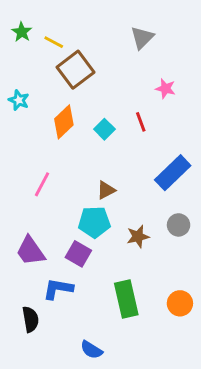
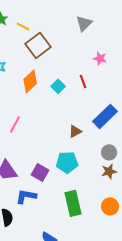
brown triangle: (106, 190) -> (75, 131), moved
cyan pentagon: (94, 222) -> (67, 162), moved
brown star: (138, 237) -> (109, 171), moved

